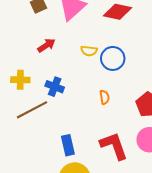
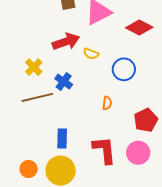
red arrow: (46, 45) -> (66, 42), size x1.5
yellow semicircle: (89, 51) -> (91, 54), moved
yellow cross: (20, 80) -> (34, 67), turned 30

